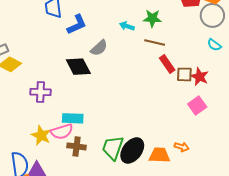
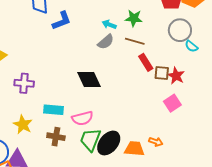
gray circle: (212, 15) -> (180, 30), moved
gray semicircle: (99, 48) -> (106, 42), moved
black diamond: (78, 67) -> (89, 79), moved
pink semicircle: (62, 132) -> (82, 118), moved

